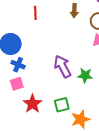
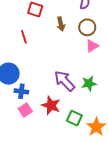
red star: (32, 104) -> (51, 105), moved
green square: (62, 105) -> (74, 118), turned -35

